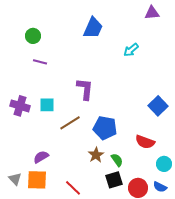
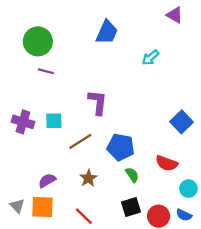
purple triangle: (152, 13) -> (175, 15), turned 35
green circle: (33, 36) -> (38, 41), size x1.6
brown star: (96, 155) -> (88, 178), moved
green semicircle: (117, 160) -> (132, 175), moved

